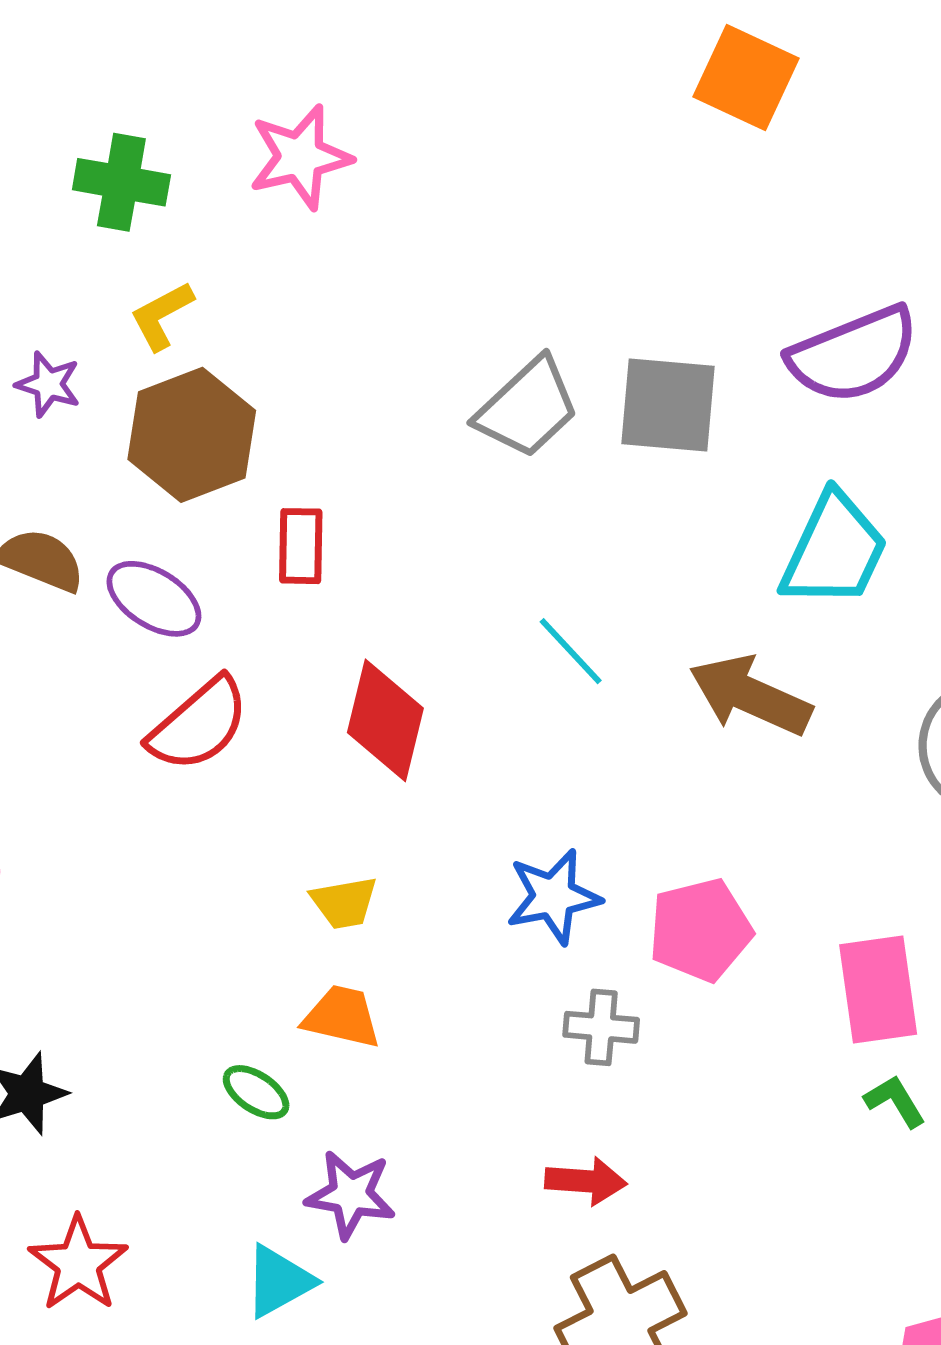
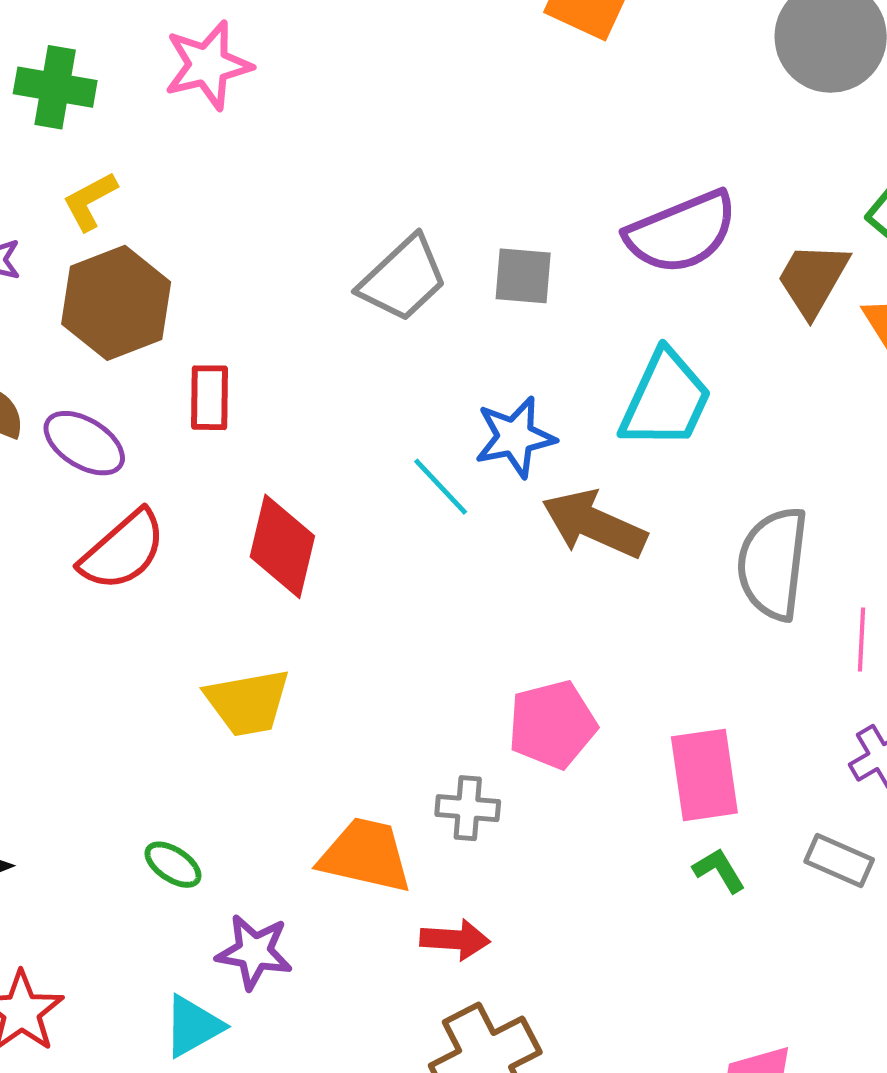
gray square: (668, 405) -> (523, 276), size x0.7
blue star: (554, 897) -> (515, 437), moved
yellow trapezoid: (344, 903) -> (248, 702), size x1.5
orange trapezoid: (342, 1017) -> (365, 855), moved, size x1.4

